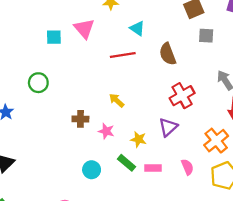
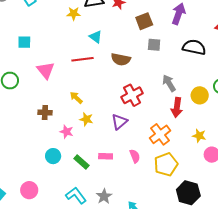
pink triangle: (84, 29) -> (46, 70), moved
brown semicircle: (168, 54) -> (121, 59), turned -60
pink star: (106, 131) -> (67, 132), moved
yellow star: (138, 139) -> (86, 119), moved
green rectangle: (127, 163) -> (82, 162), moved

